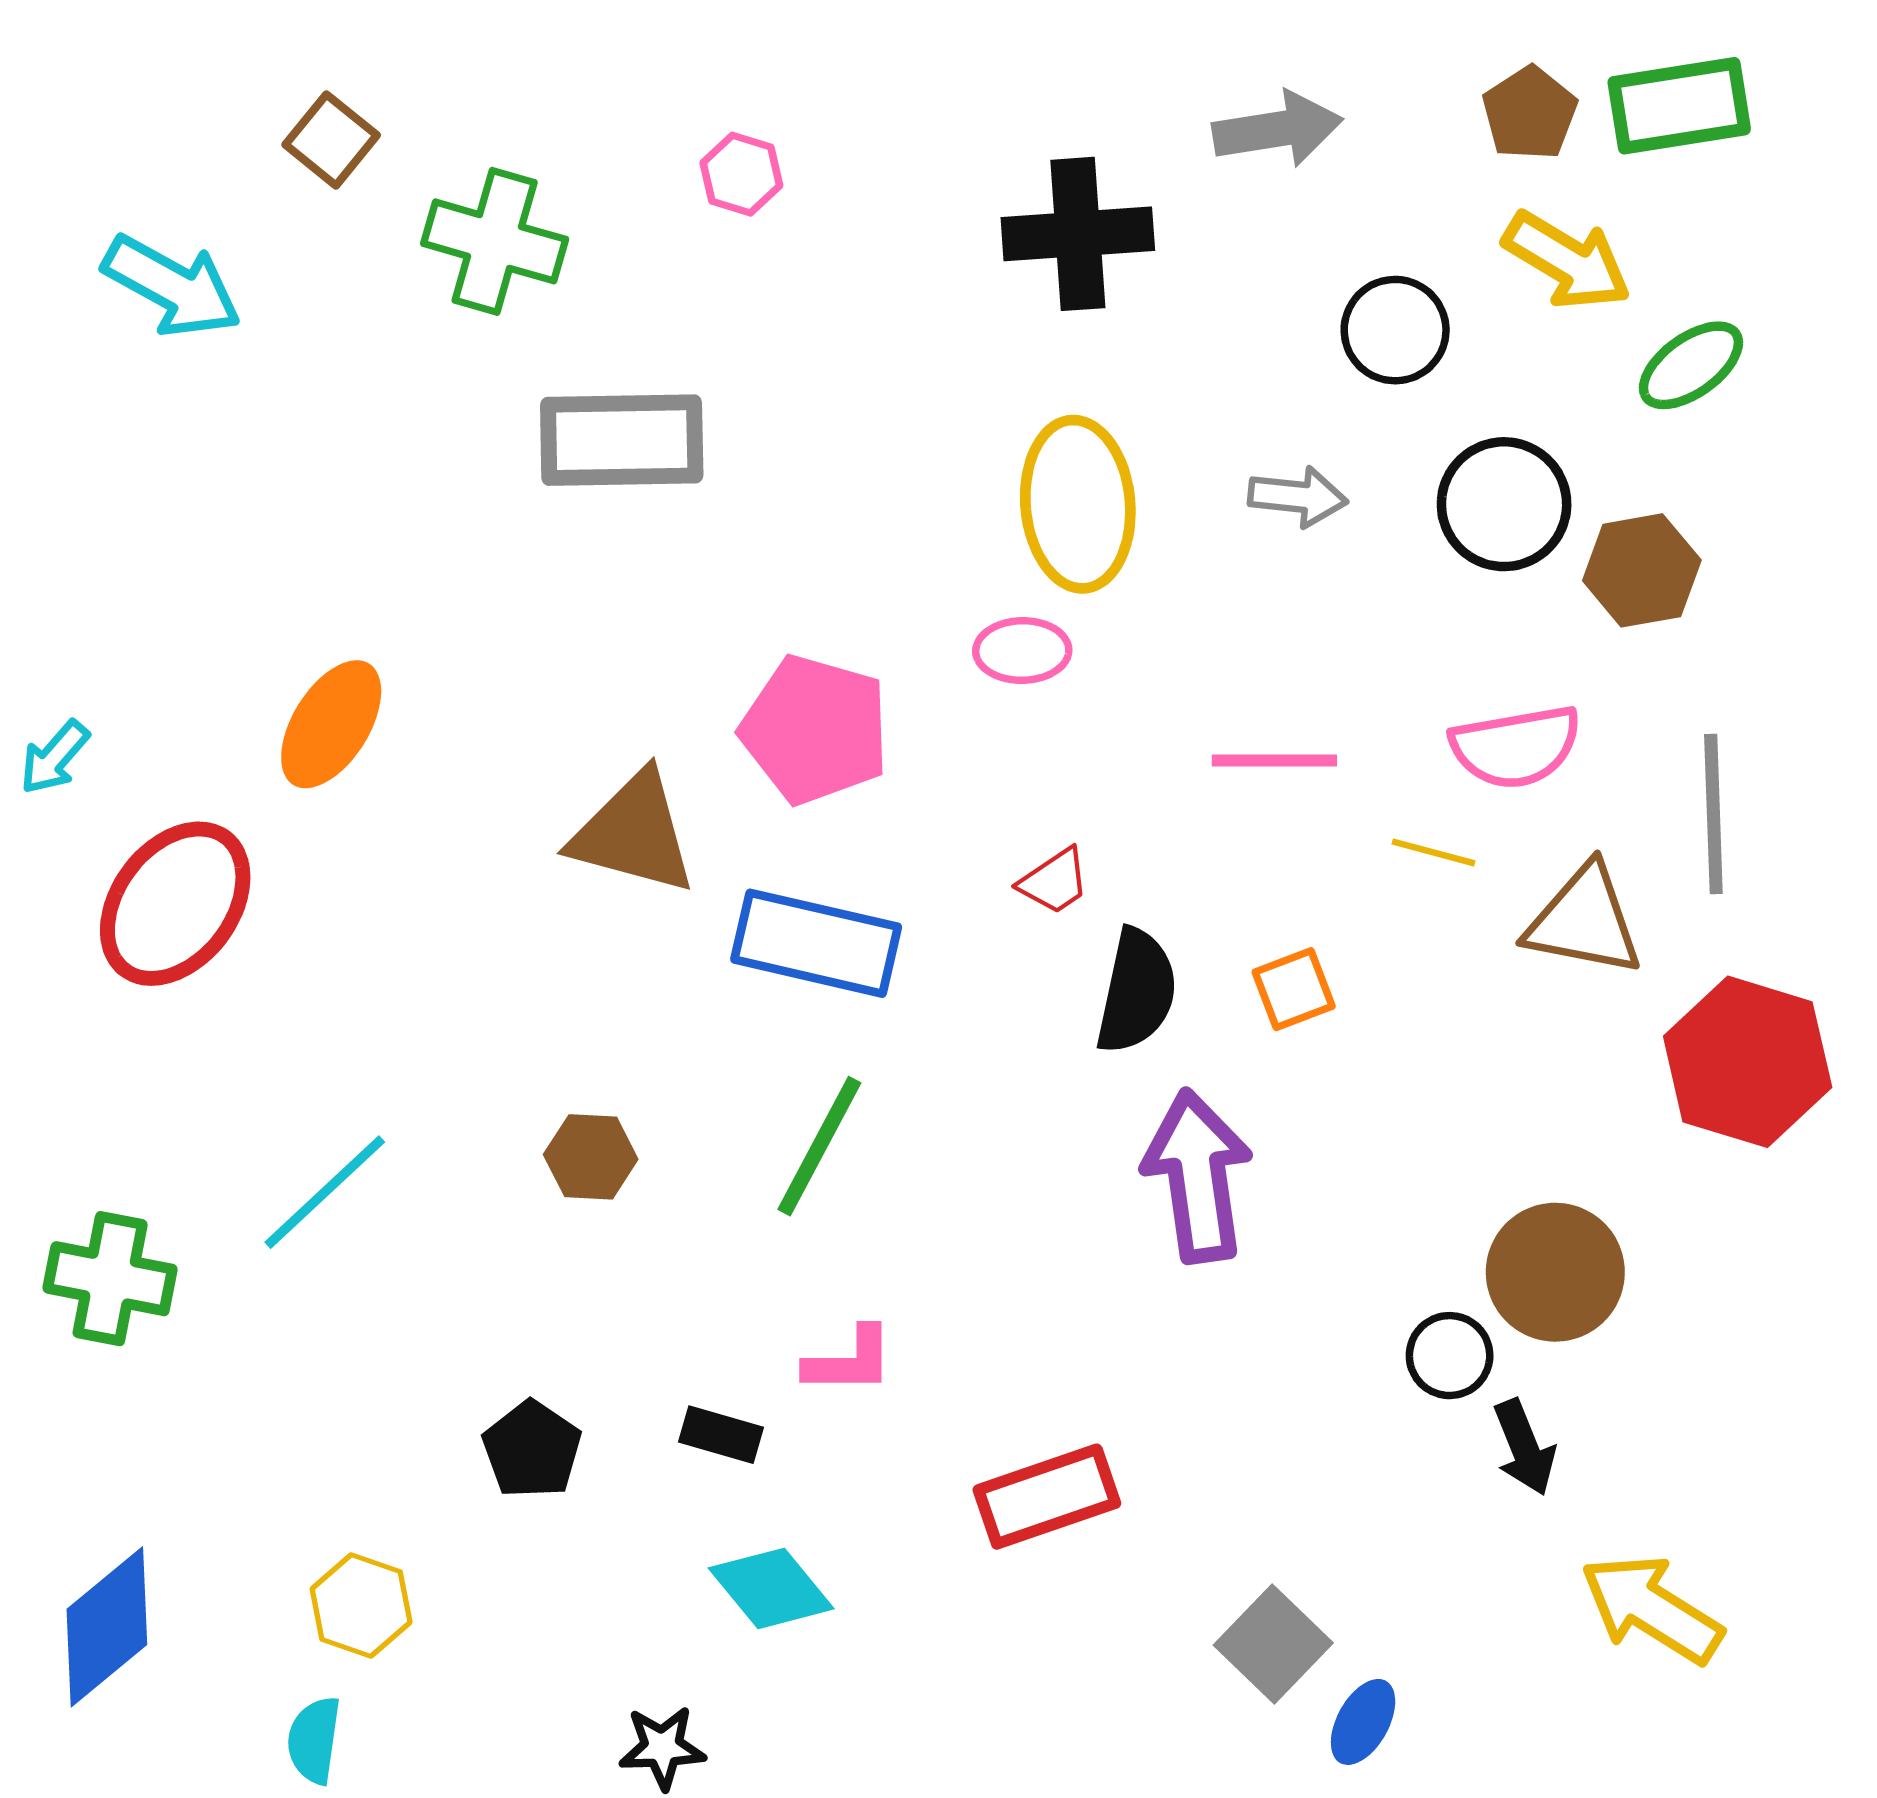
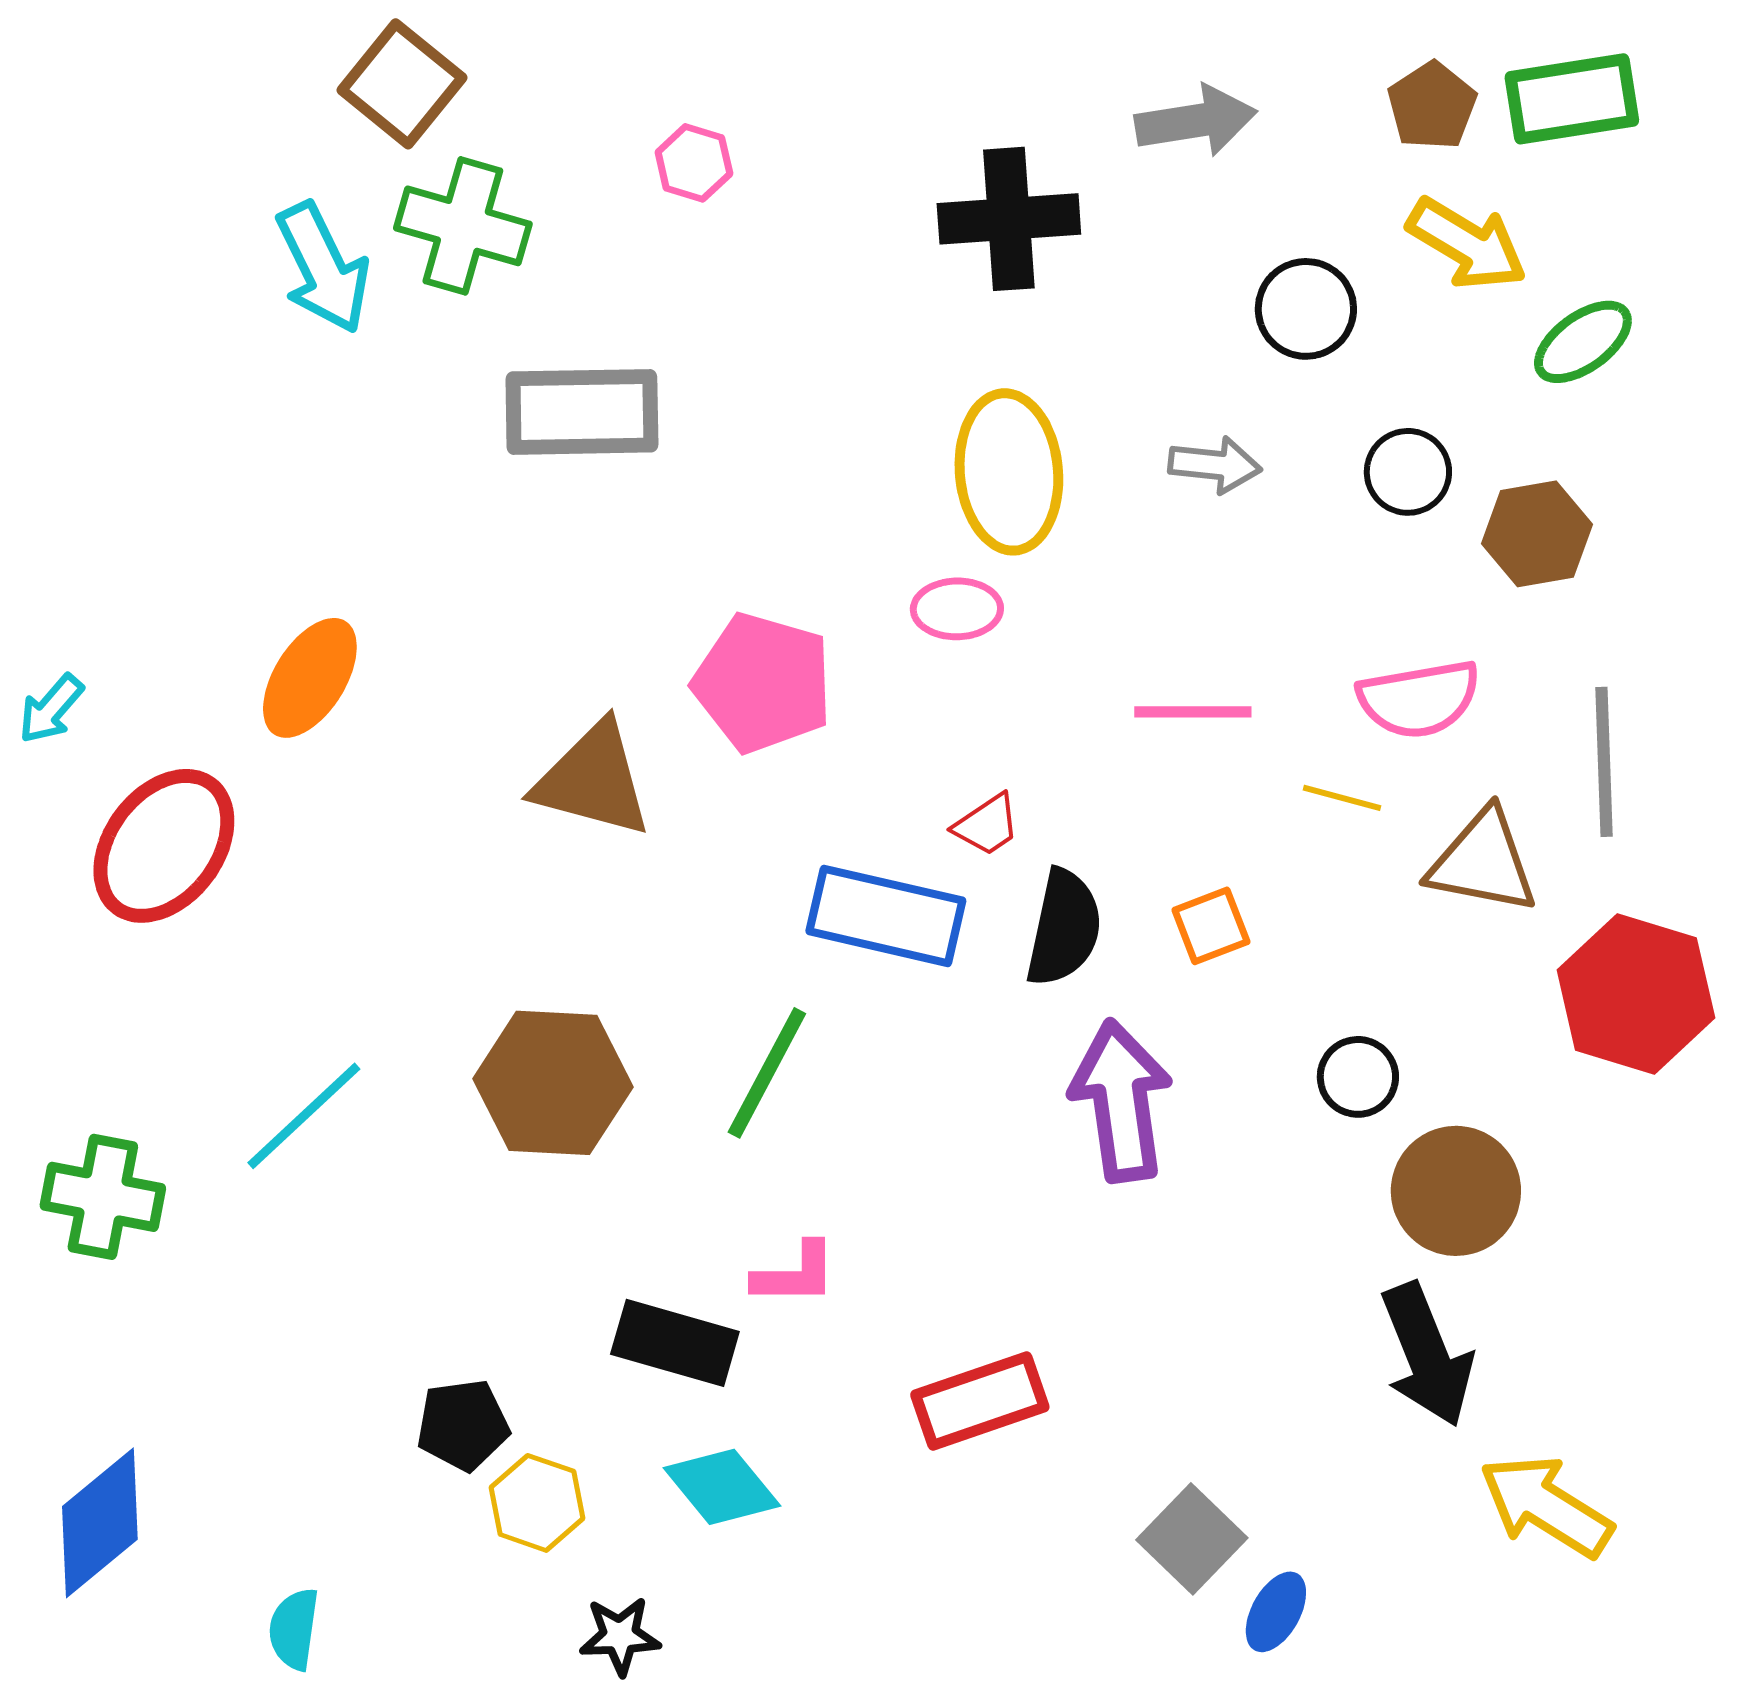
brown square: (331, 140) -> (402, 84), moved, size x1.4
cyan arrow: (172, 286) -> (323, 268), moved, turned 35
black circle: (1504, 504) -> (1408, 472), size x0.7
blue rectangle: (816, 943) -> (886, 916), moved
brown hexagon: (591, 1157) -> (553, 1083), size x1.8
black circle: (1450, 1356) -> (1358, 1077), moved
black rectangle: (721, 1435) -> (675, 1343), size x1.6
black arrow: (1524, 1447) -> (1427, 1355), size x1.6
black pentagon: (532, 1450) -> (463, 1425), moved, turned 30
yellow hexagon: (361, 1606) -> (537, 1503), moved

